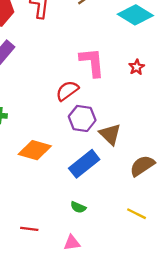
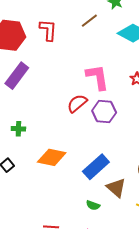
purple hexagon: (82, 118) -> (104, 112), moved
brown triangle: (110, 134) -> (116, 188), moved

